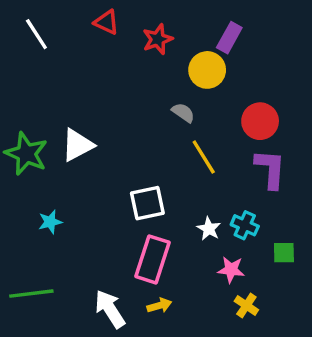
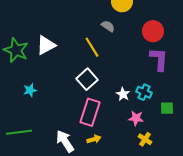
yellow line: (204, 157) -> (92, 47), moved
white square: (147, 203) -> (87, 79), turned -30

